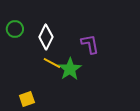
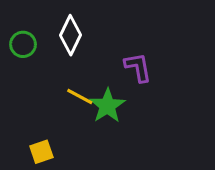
white diamond: (46, 37) -> (71, 35), moved

